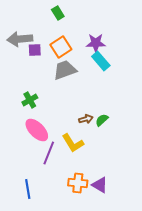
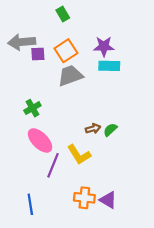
cyan rectangle: (101, 61) -> (109, 66), turned -48

